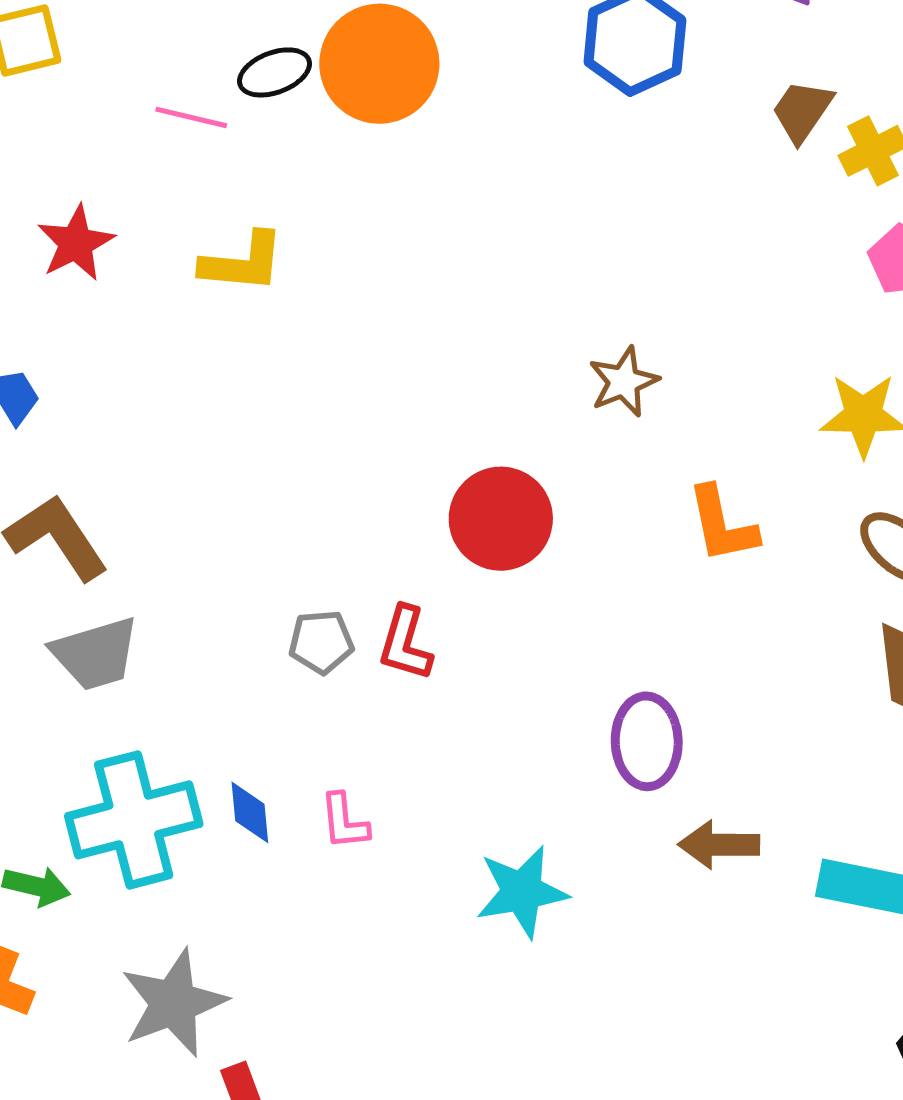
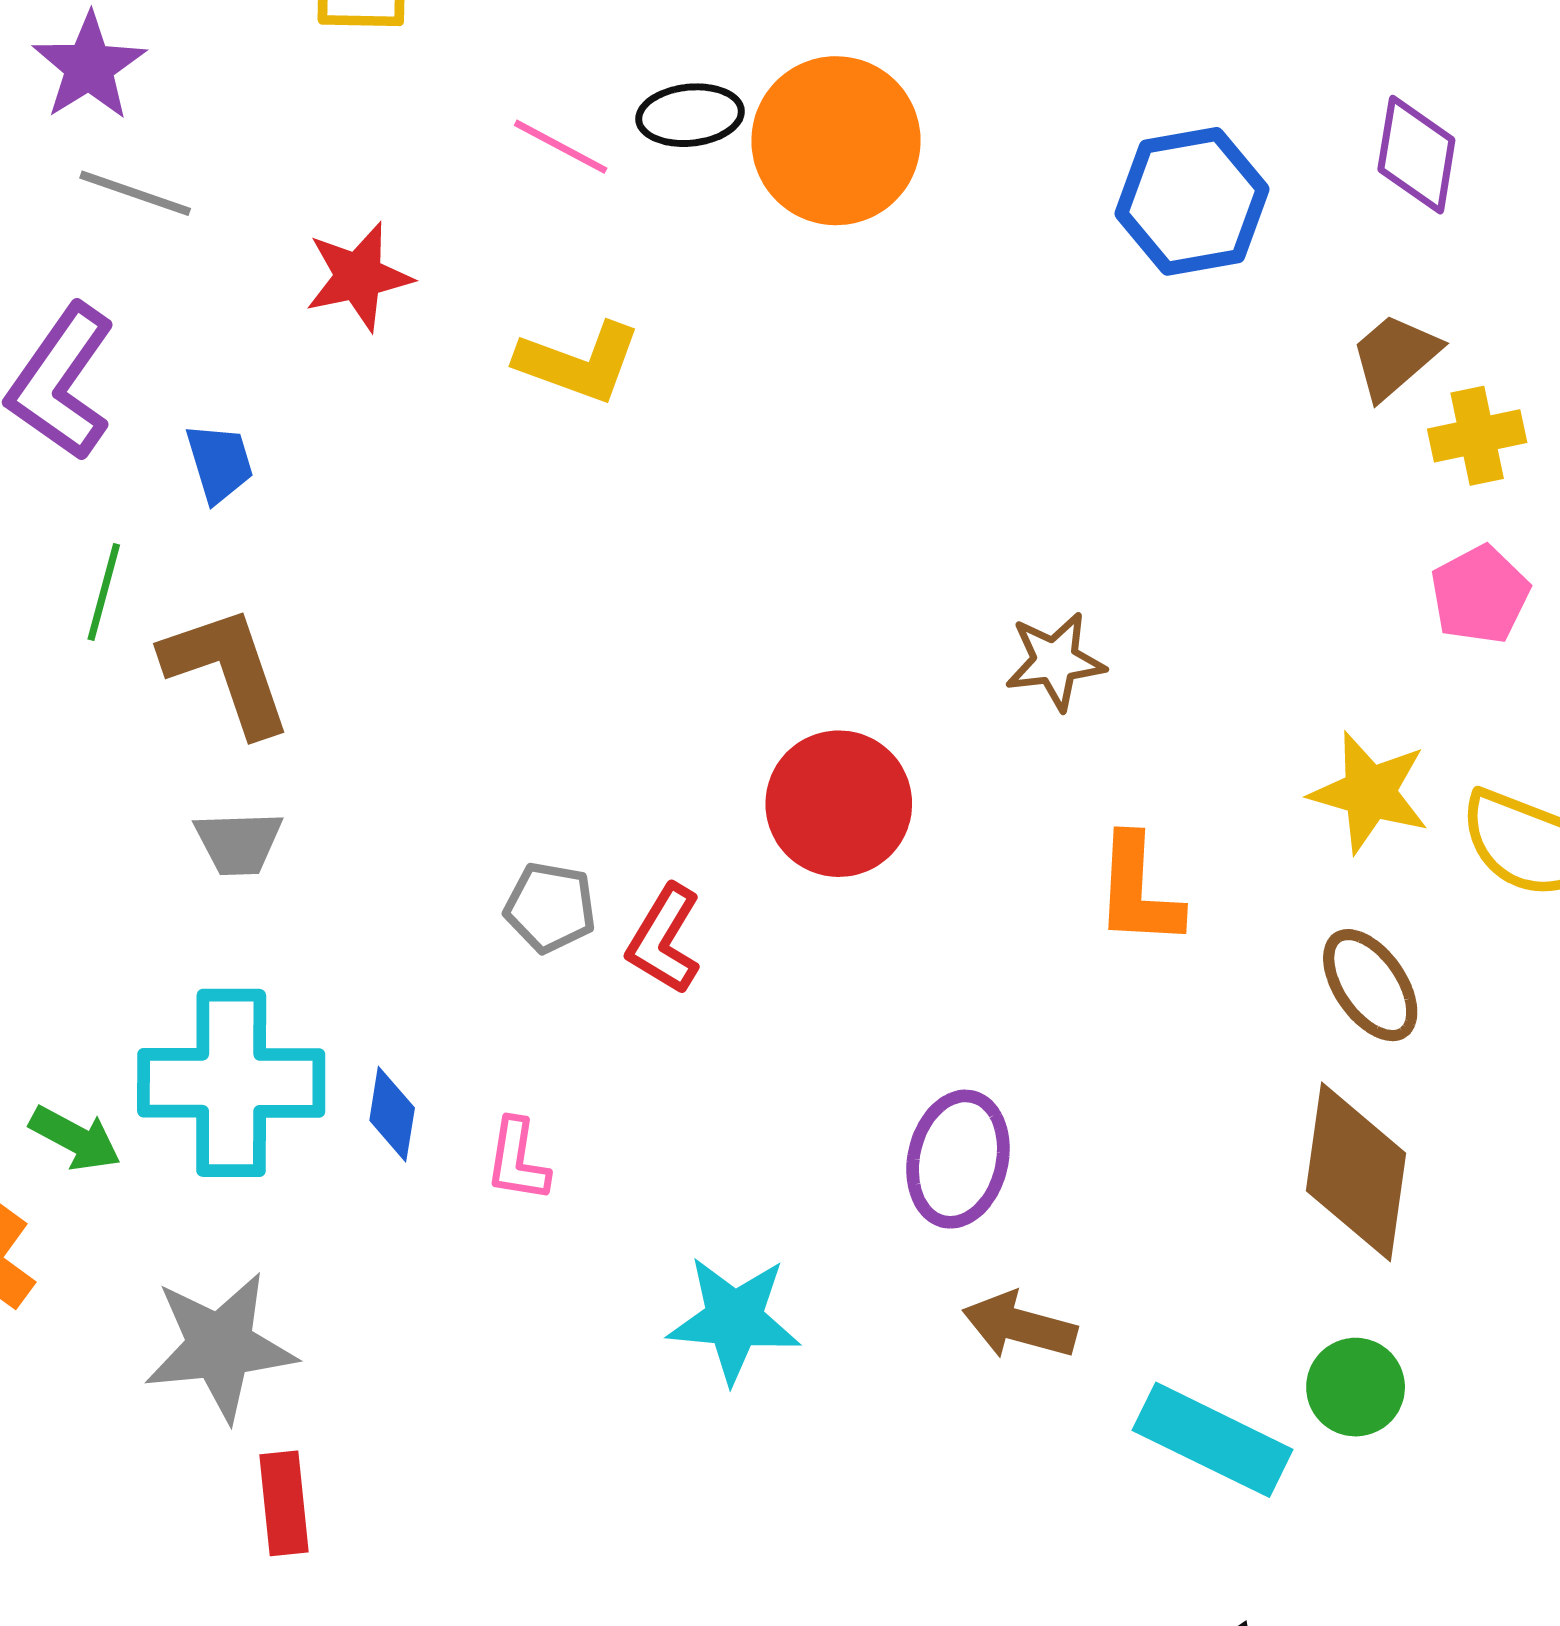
gray trapezoid: (95, 654) -> (238, 843), size x0.7

